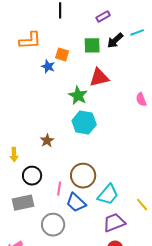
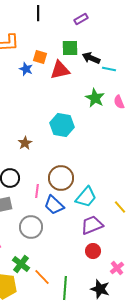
cyan line: (137, 32) -> (109, 69), moved, turned 32
black arrow: (115, 40) -> (91, 58), moved, turned 66
red triangle: (99, 77) -> (60, 70), moved
green star: (78, 95) -> (95, 98), moved

